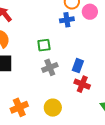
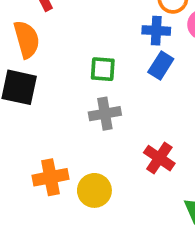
blue rectangle: (78, 66) -> (161, 65), moved
orange cross: (19, 107) -> (51, 177), moved

